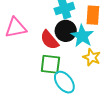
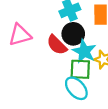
cyan star: (82, 36) -> (84, 51), moved
green square: (50, 64) -> (80, 69), moved

